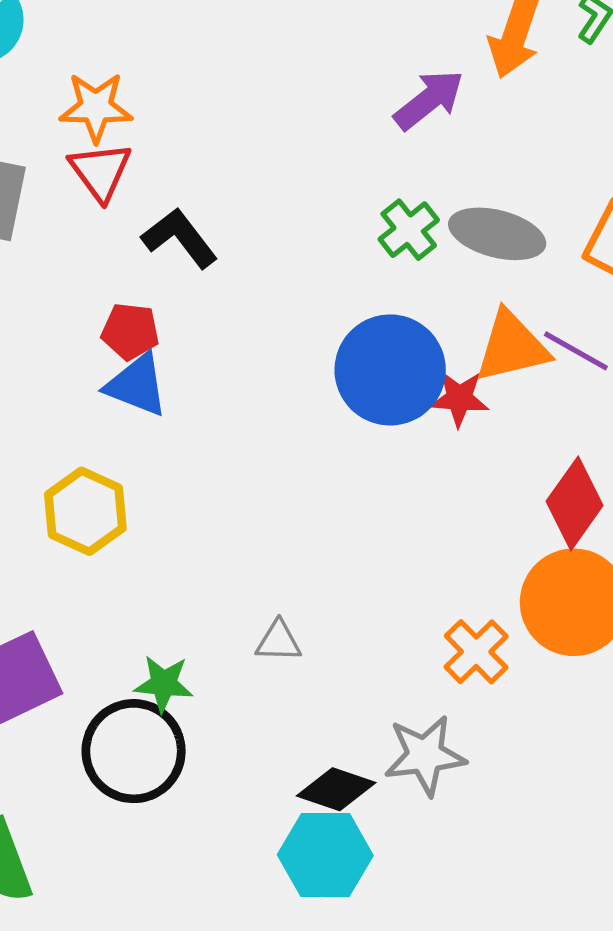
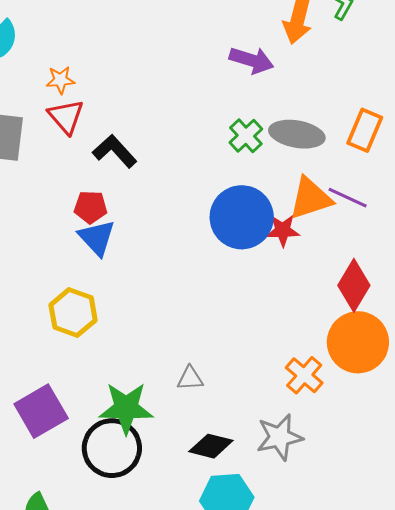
purple arrow: (429, 100) -> (251, 60), turned 60
orange star: (96, 107) -> (60, 80), size x0.7
blue triangle: (137, 385) -> (97, 238), turned 30
green star: (164, 684) -> (126, 408), size x1.6
black diamond: (336, 789) -> (211, 446), moved

